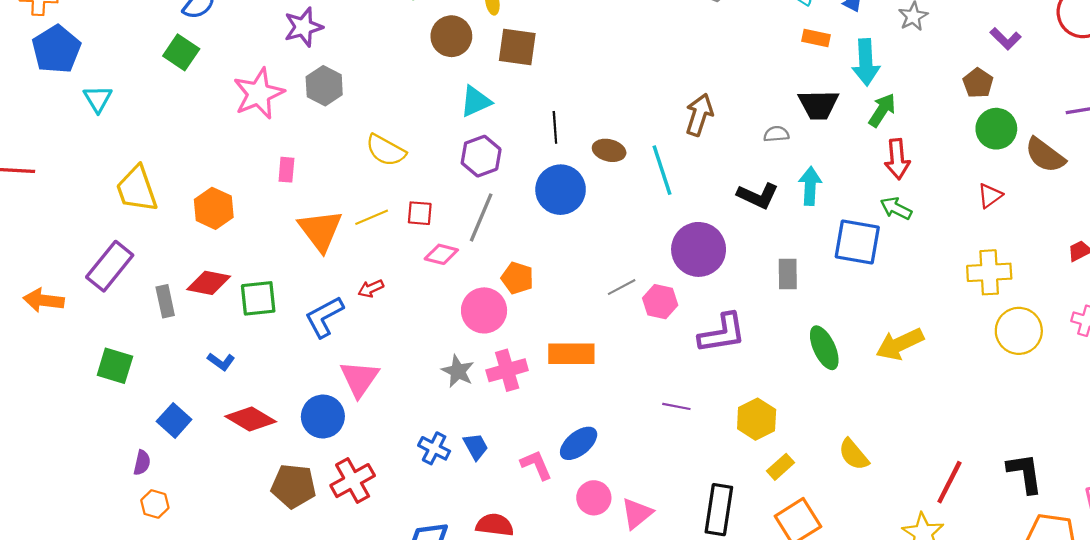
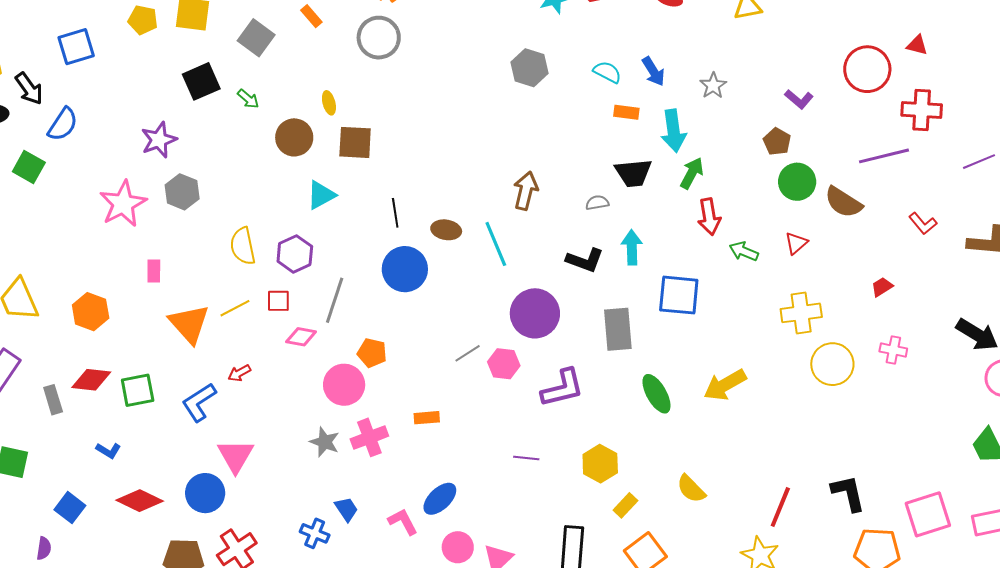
green square: (181, 52) -> (29, 167), moved
yellow semicircle: (386, 150) -> (243, 246), turned 54
purple hexagon: (481, 156) -> (295, 254), moved
green arrow: (896, 208) -> (744, 251), moved
gray rectangle: (788, 274) -> (618, 329), size x1.5
orange rectangle: (571, 354) -> (427, 418), size x0.6
blue cross: (434, 448) -> (315, 533), moved

